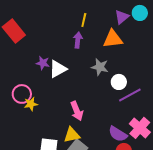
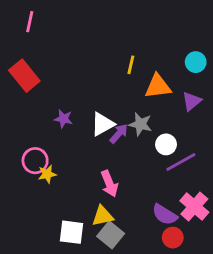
cyan circle: (140, 13) -> (196, 62), moved
purple triangle: (122, 17) -> (192, 101), moved
yellow line: (84, 20) -> (131, 65), moved
purple arrow: (78, 40) -> (119, 134), moved, turned 35
white triangle: (58, 69) -> (103, 124), moved

